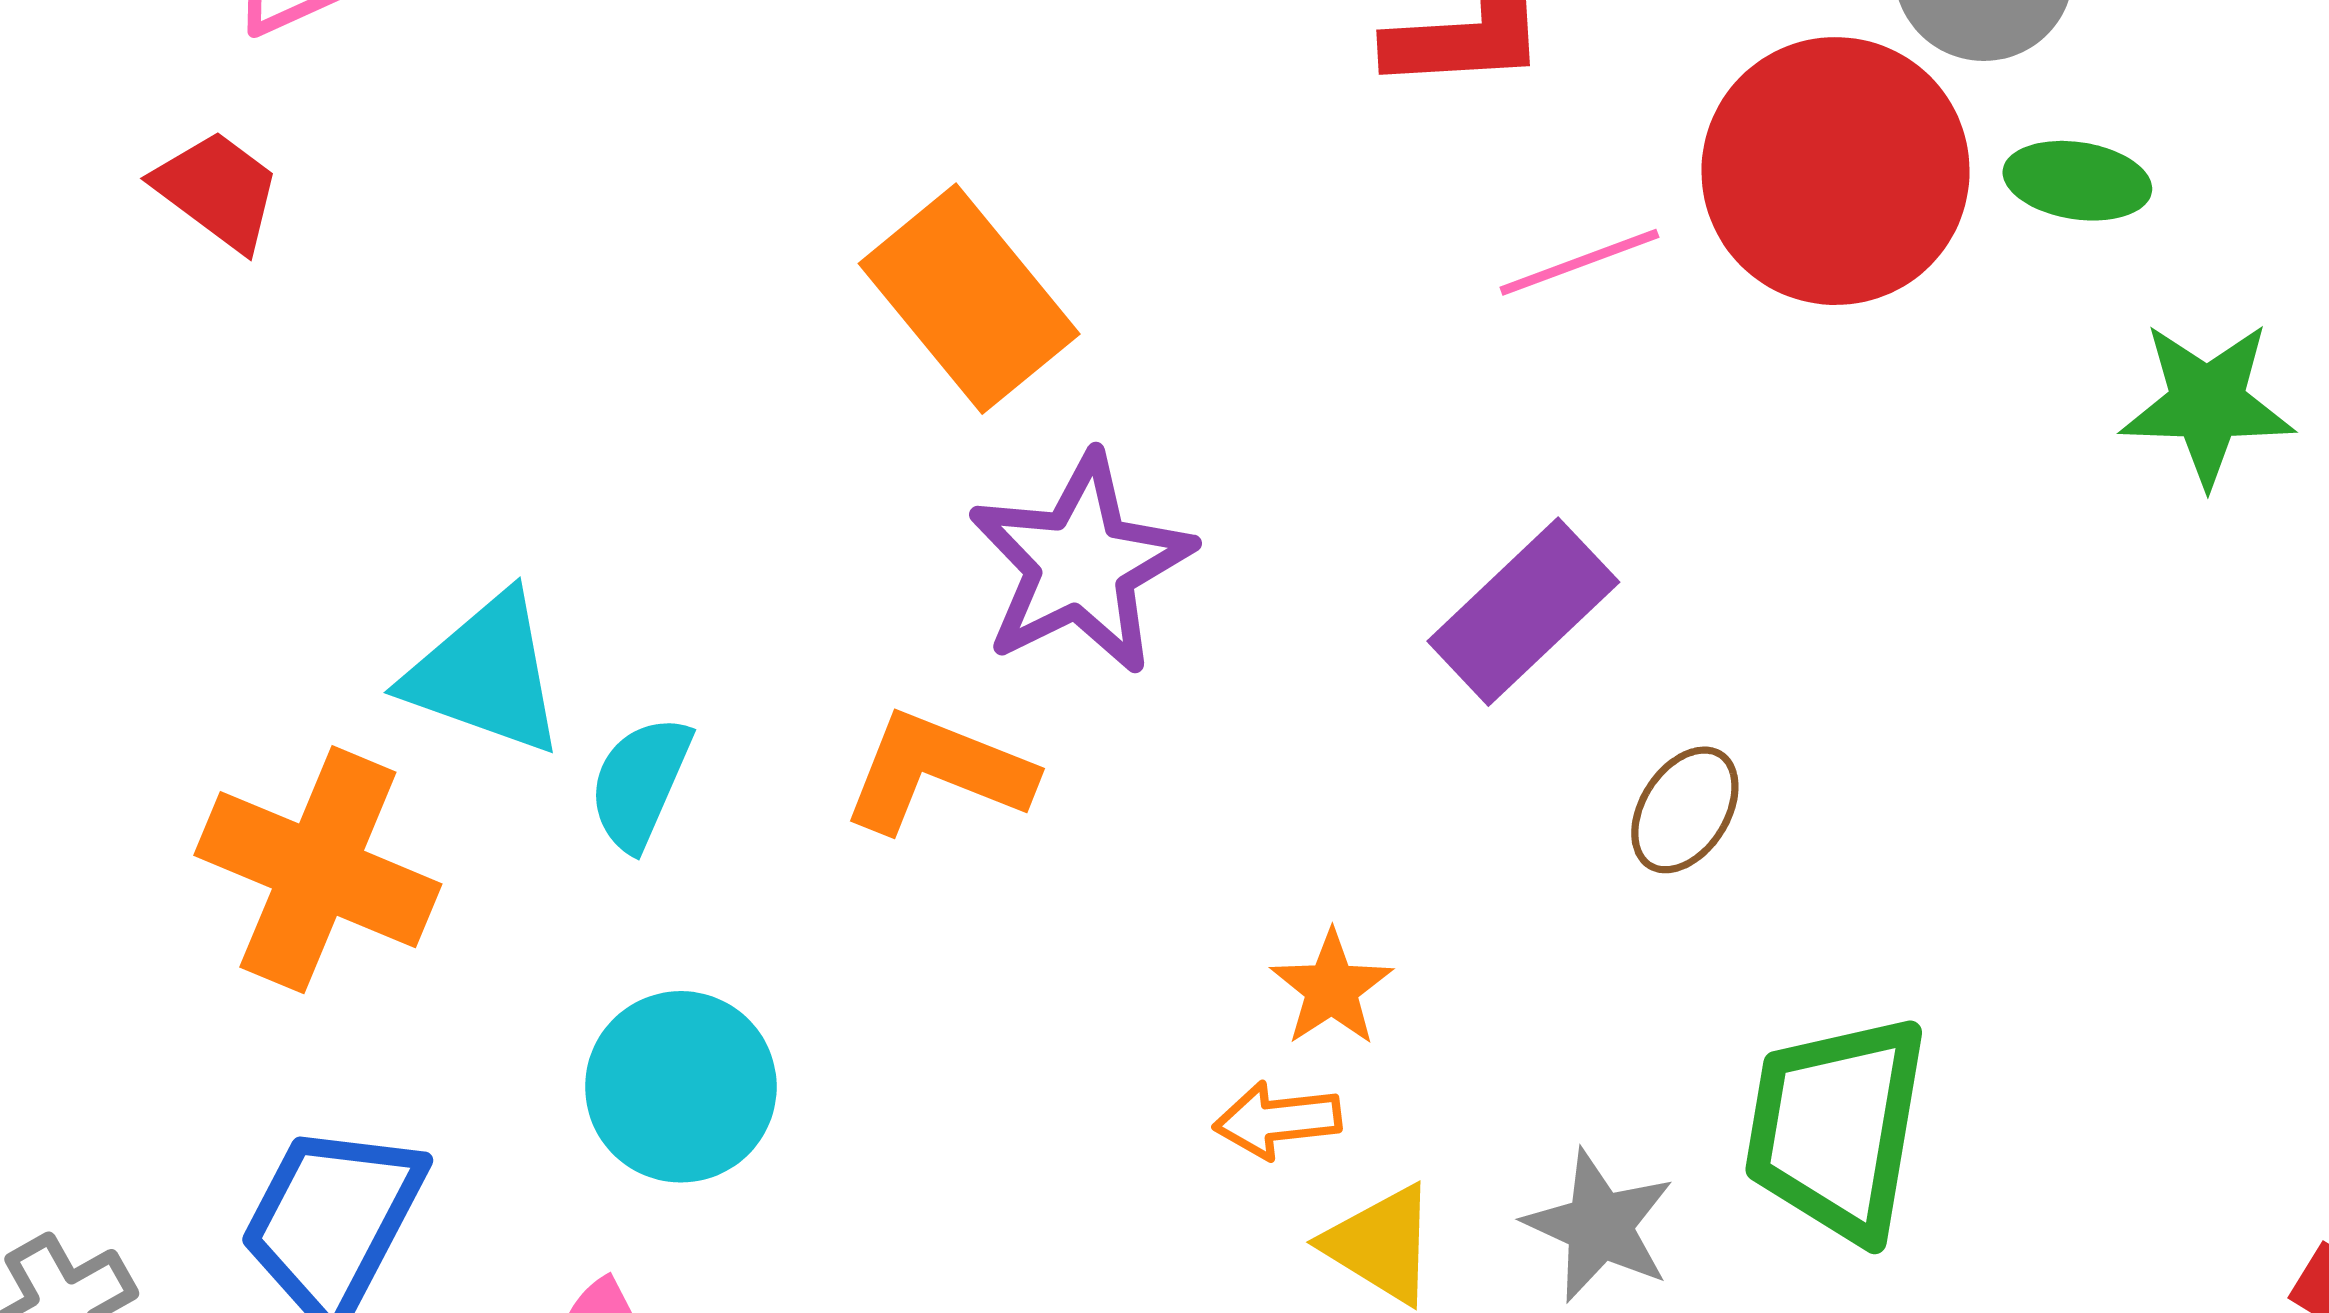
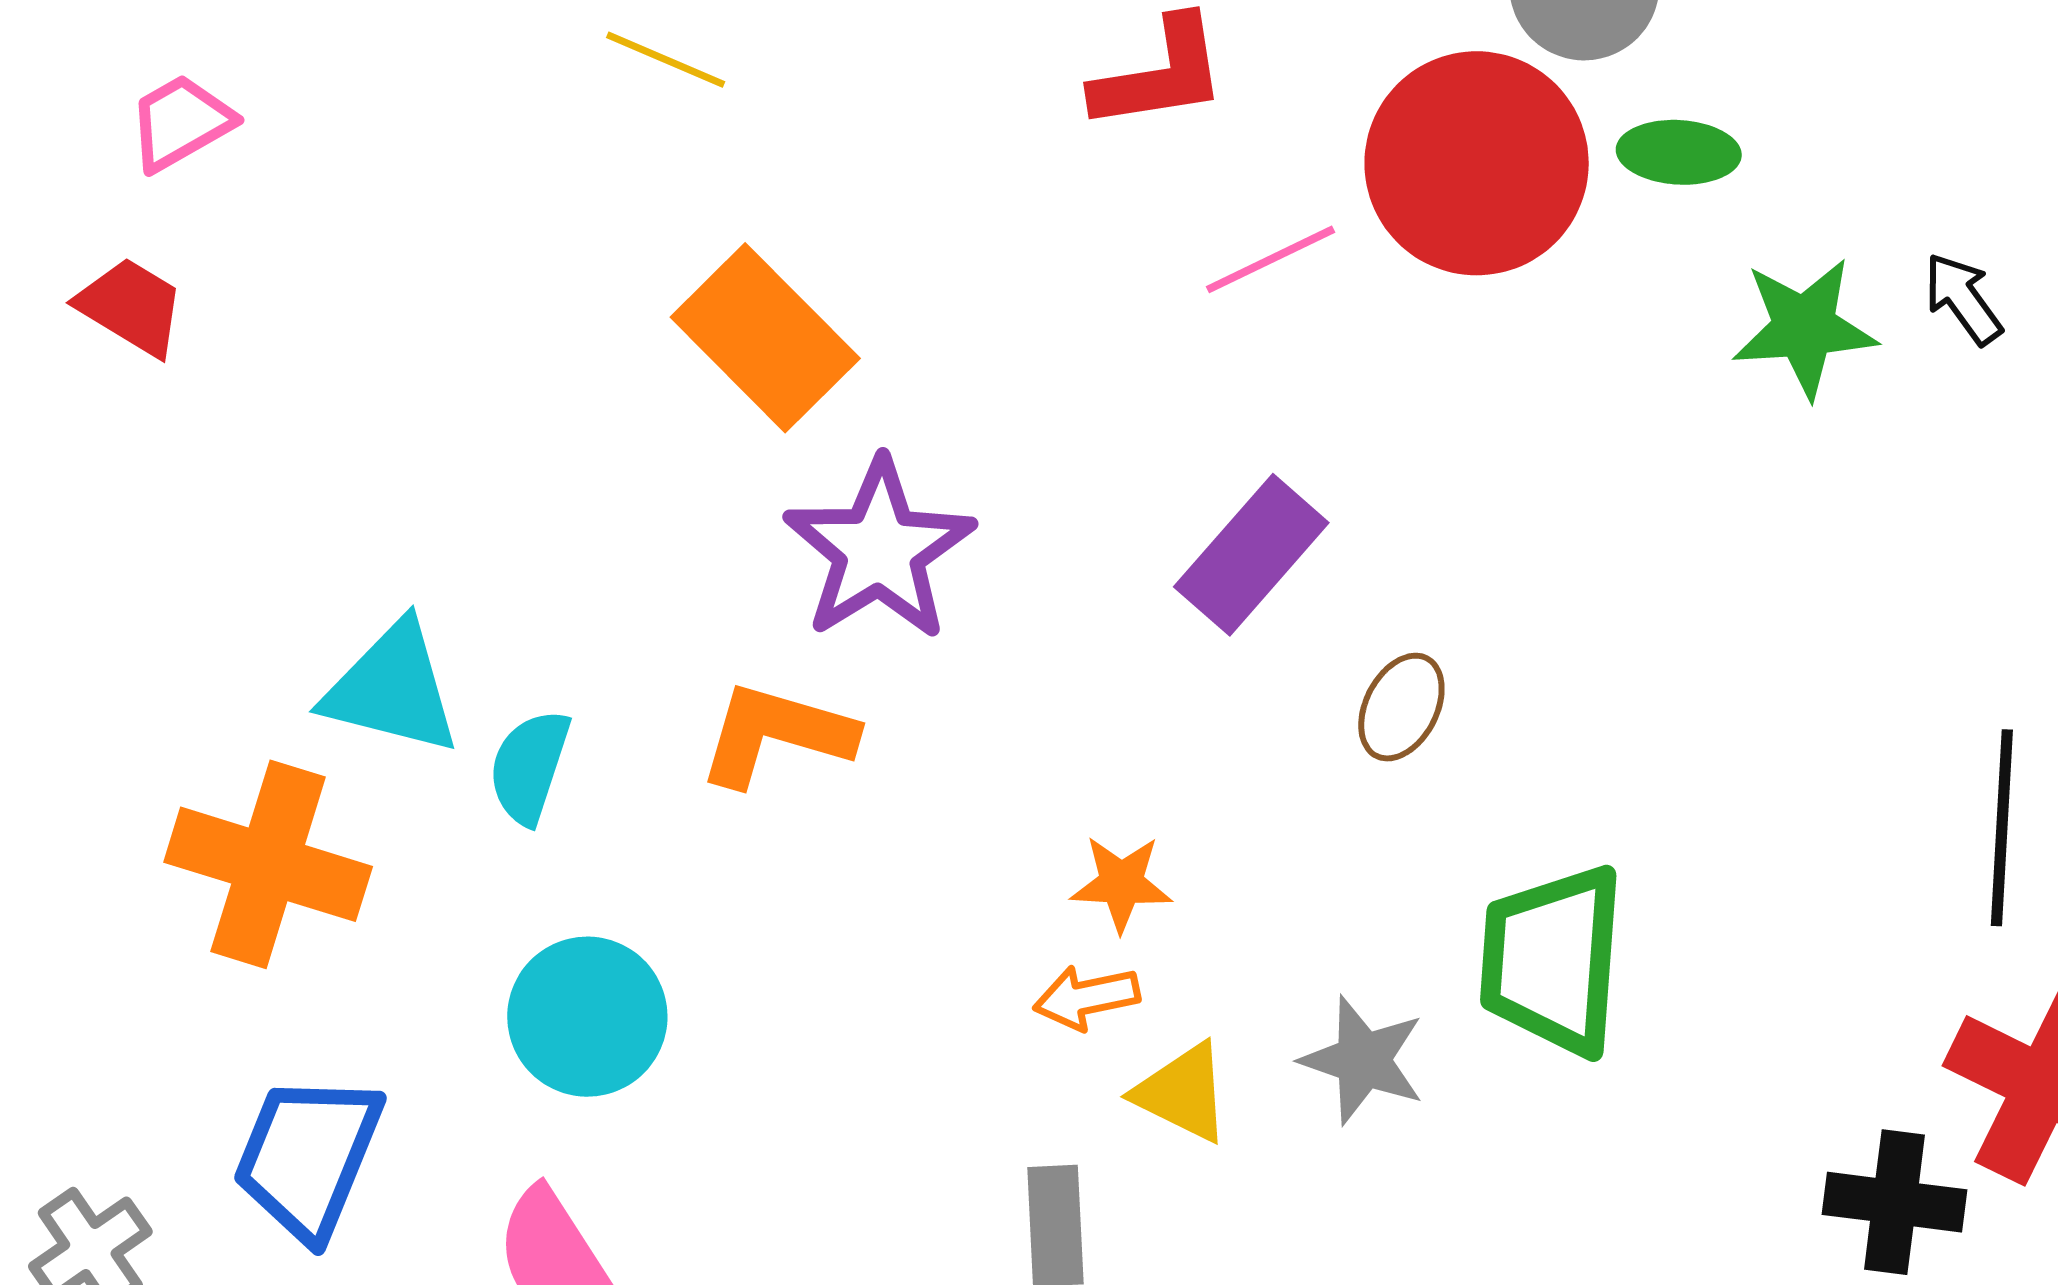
orange star: (1332, 988) -> (1121, 883), turned -30

